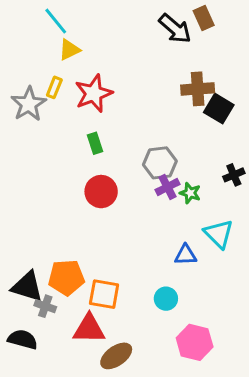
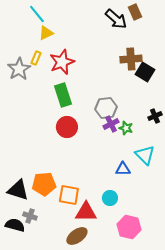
green rectangle: (95, 143) -> (63, 95), size x1.6
gray cross: (45, 306) -> (30, 216), moved
red triangle: (89, 329) -> (86, 212), moved

